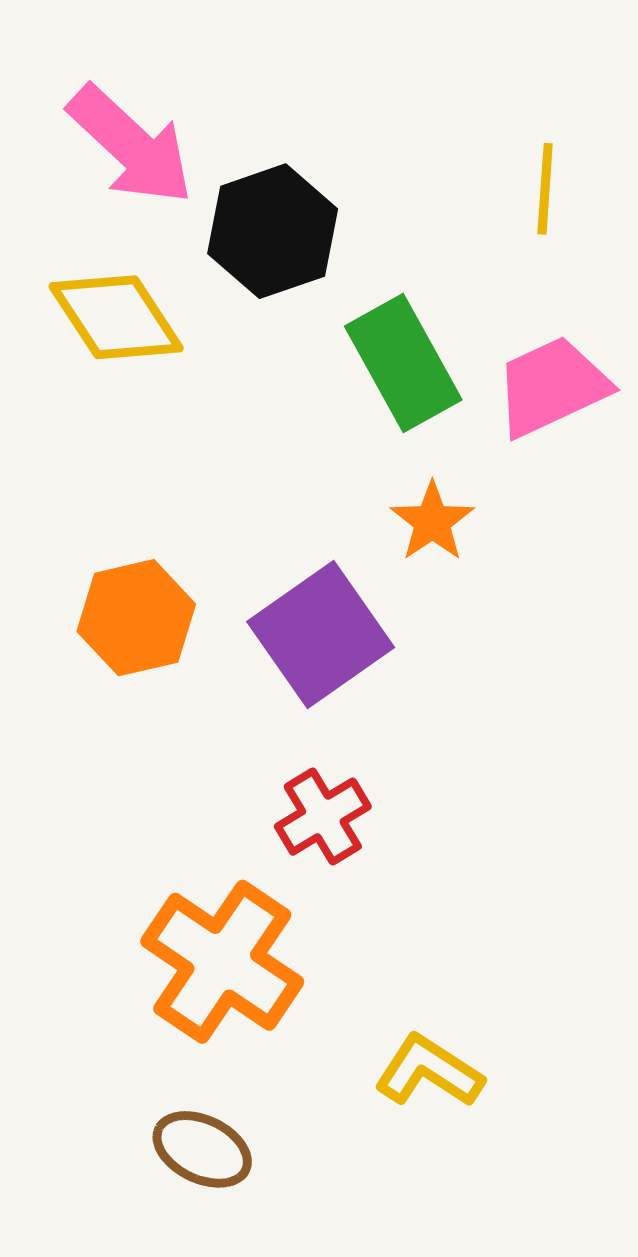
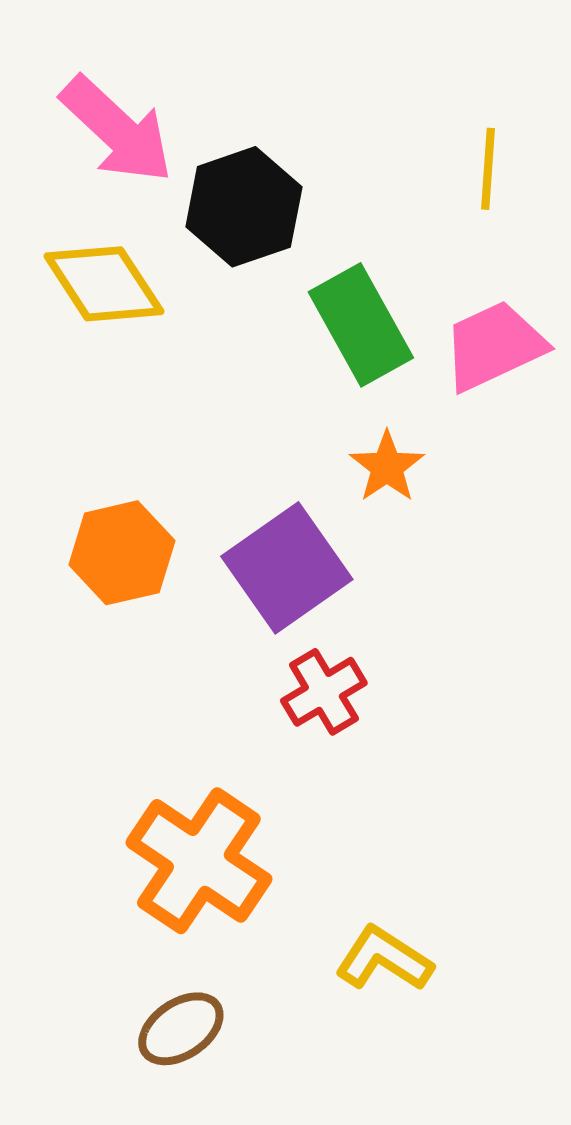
red cross: (323, 817) -> (324, 692), moved
brown ellipse: (202, 1149) -> (181, 1029), turned -60

